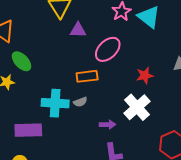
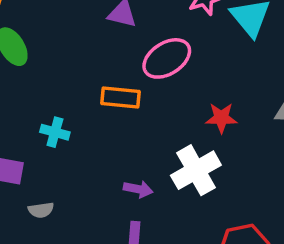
gray semicircle: (80, 102) -> (41, 210), moved
cyan cross: (55, 103) -> (55, 132), size x0.6

